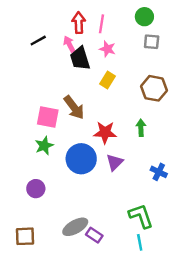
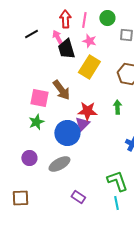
green circle: (144, 17) -> (107, 18), moved
yellow rectangle: (107, 80) -> (89, 67), size x1.6
purple triangle: (115, 162) -> (82, 124), moved
gray ellipse: (75, 227) -> (59, 164), moved

